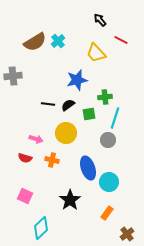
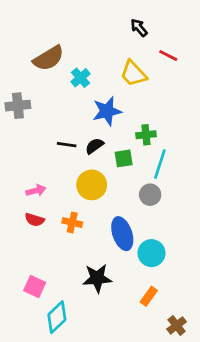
cyan cross: (58, 41) -> (81, 78), moved
pink arrow: (36, 139) -> (36, 190), moved, turned -32
pink square: (25, 196) -> (35, 287), moved
black star: (70, 200) -> (97, 278), turned 30

